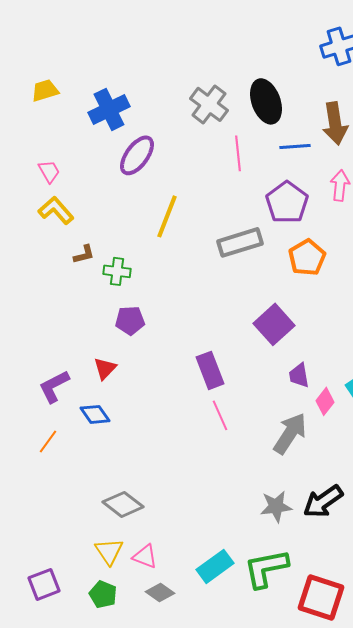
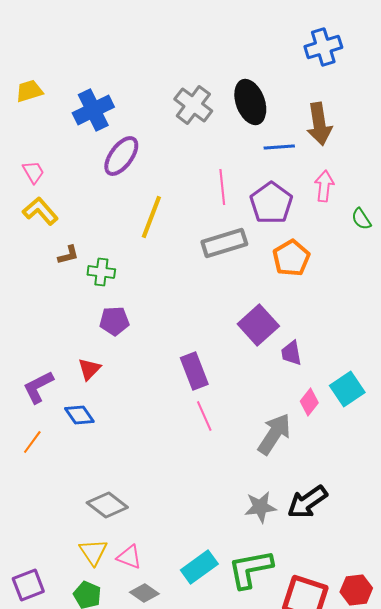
pink line: (238, 153) -> (222, 187), moved
purple trapezoid: (299, 375) -> (291, 353), moved

